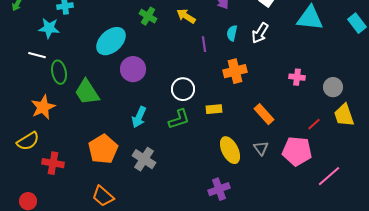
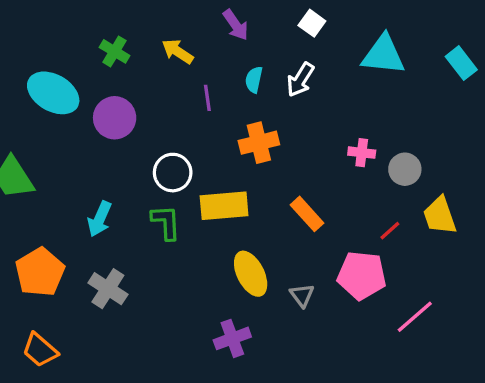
cyan ellipse: (111, 41) -> (53, 93), turned 72
purple circle: (133, 69) -> (115, 118), moved
gray circle: (333, 87) -> (405, 169), moved
yellow rectangle: (214, 109) -> (224, 206), size x1.8
green L-shape: (179, 119) -> (166, 222), turned -75
gray triangle: (261, 148) -> (302, 295), moved

